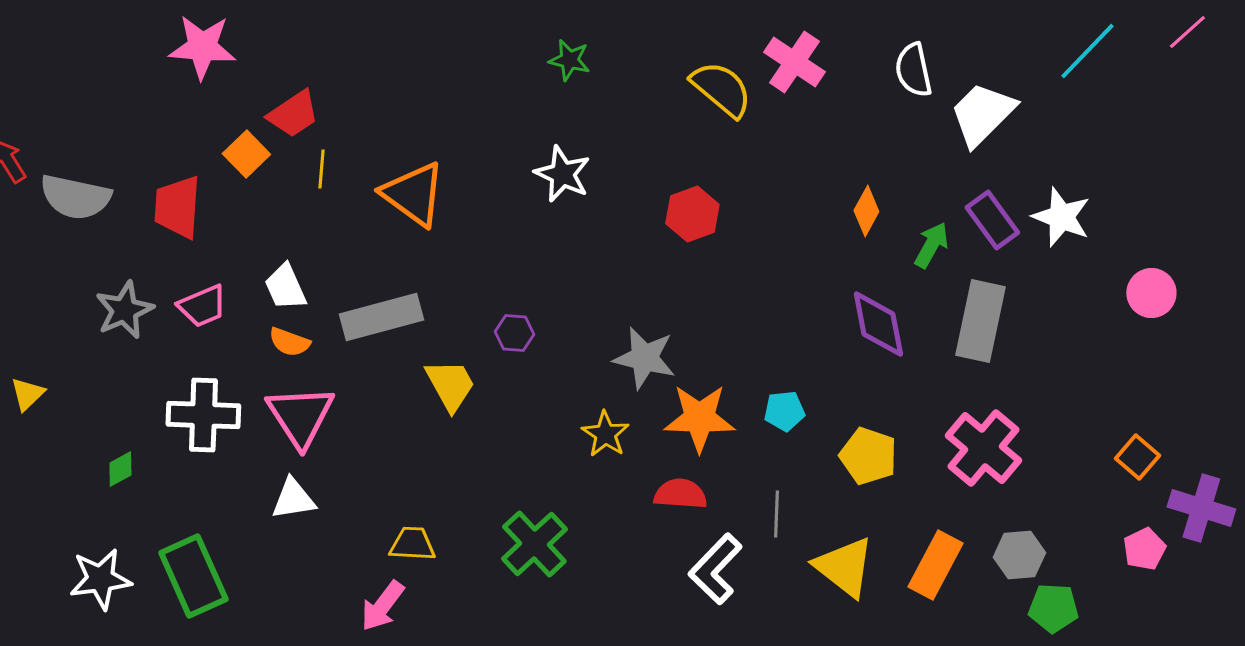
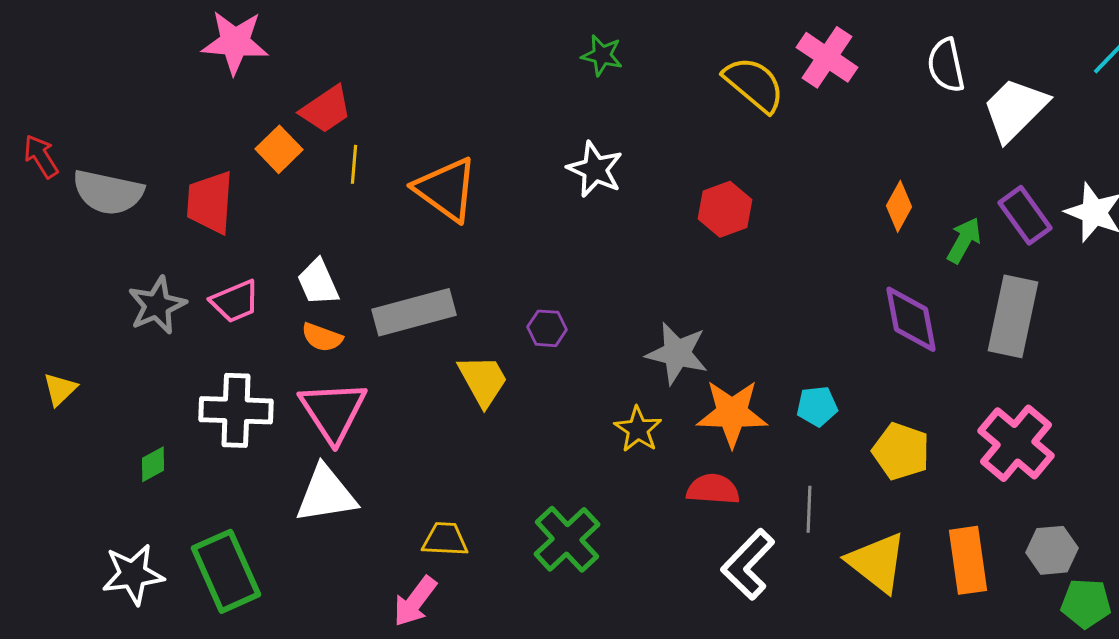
white triangle: (293, 499) -> (326, 494), size x1.4
orange rectangle: (935, 565) -> (968, 560), turned -36

